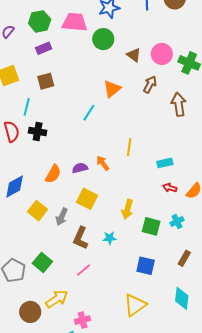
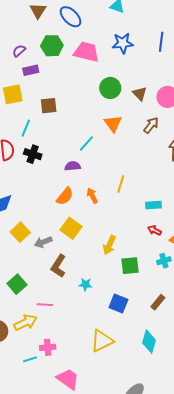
green circle: (103, 39) -> (110, 88), moved
purple rectangle: (44, 48) -> (31, 70), moved
orange triangle: (112, 89) -> (113, 124), turned -36
purple semicircle: (80, 168) -> (73, 166), moved
orange semicircle: (53, 174) -> (65, 196), moved
gray arrow: (62, 217) -> (43, 242), turned 36
cyan cross: (177, 222) -> (164, 261), moved
green square: (151, 226) -> (130, 266), turned -30
cyan star: (110, 238) -> (85, 284), moved
pink line: (84, 270) -> (45, 305), moved, turned 35

